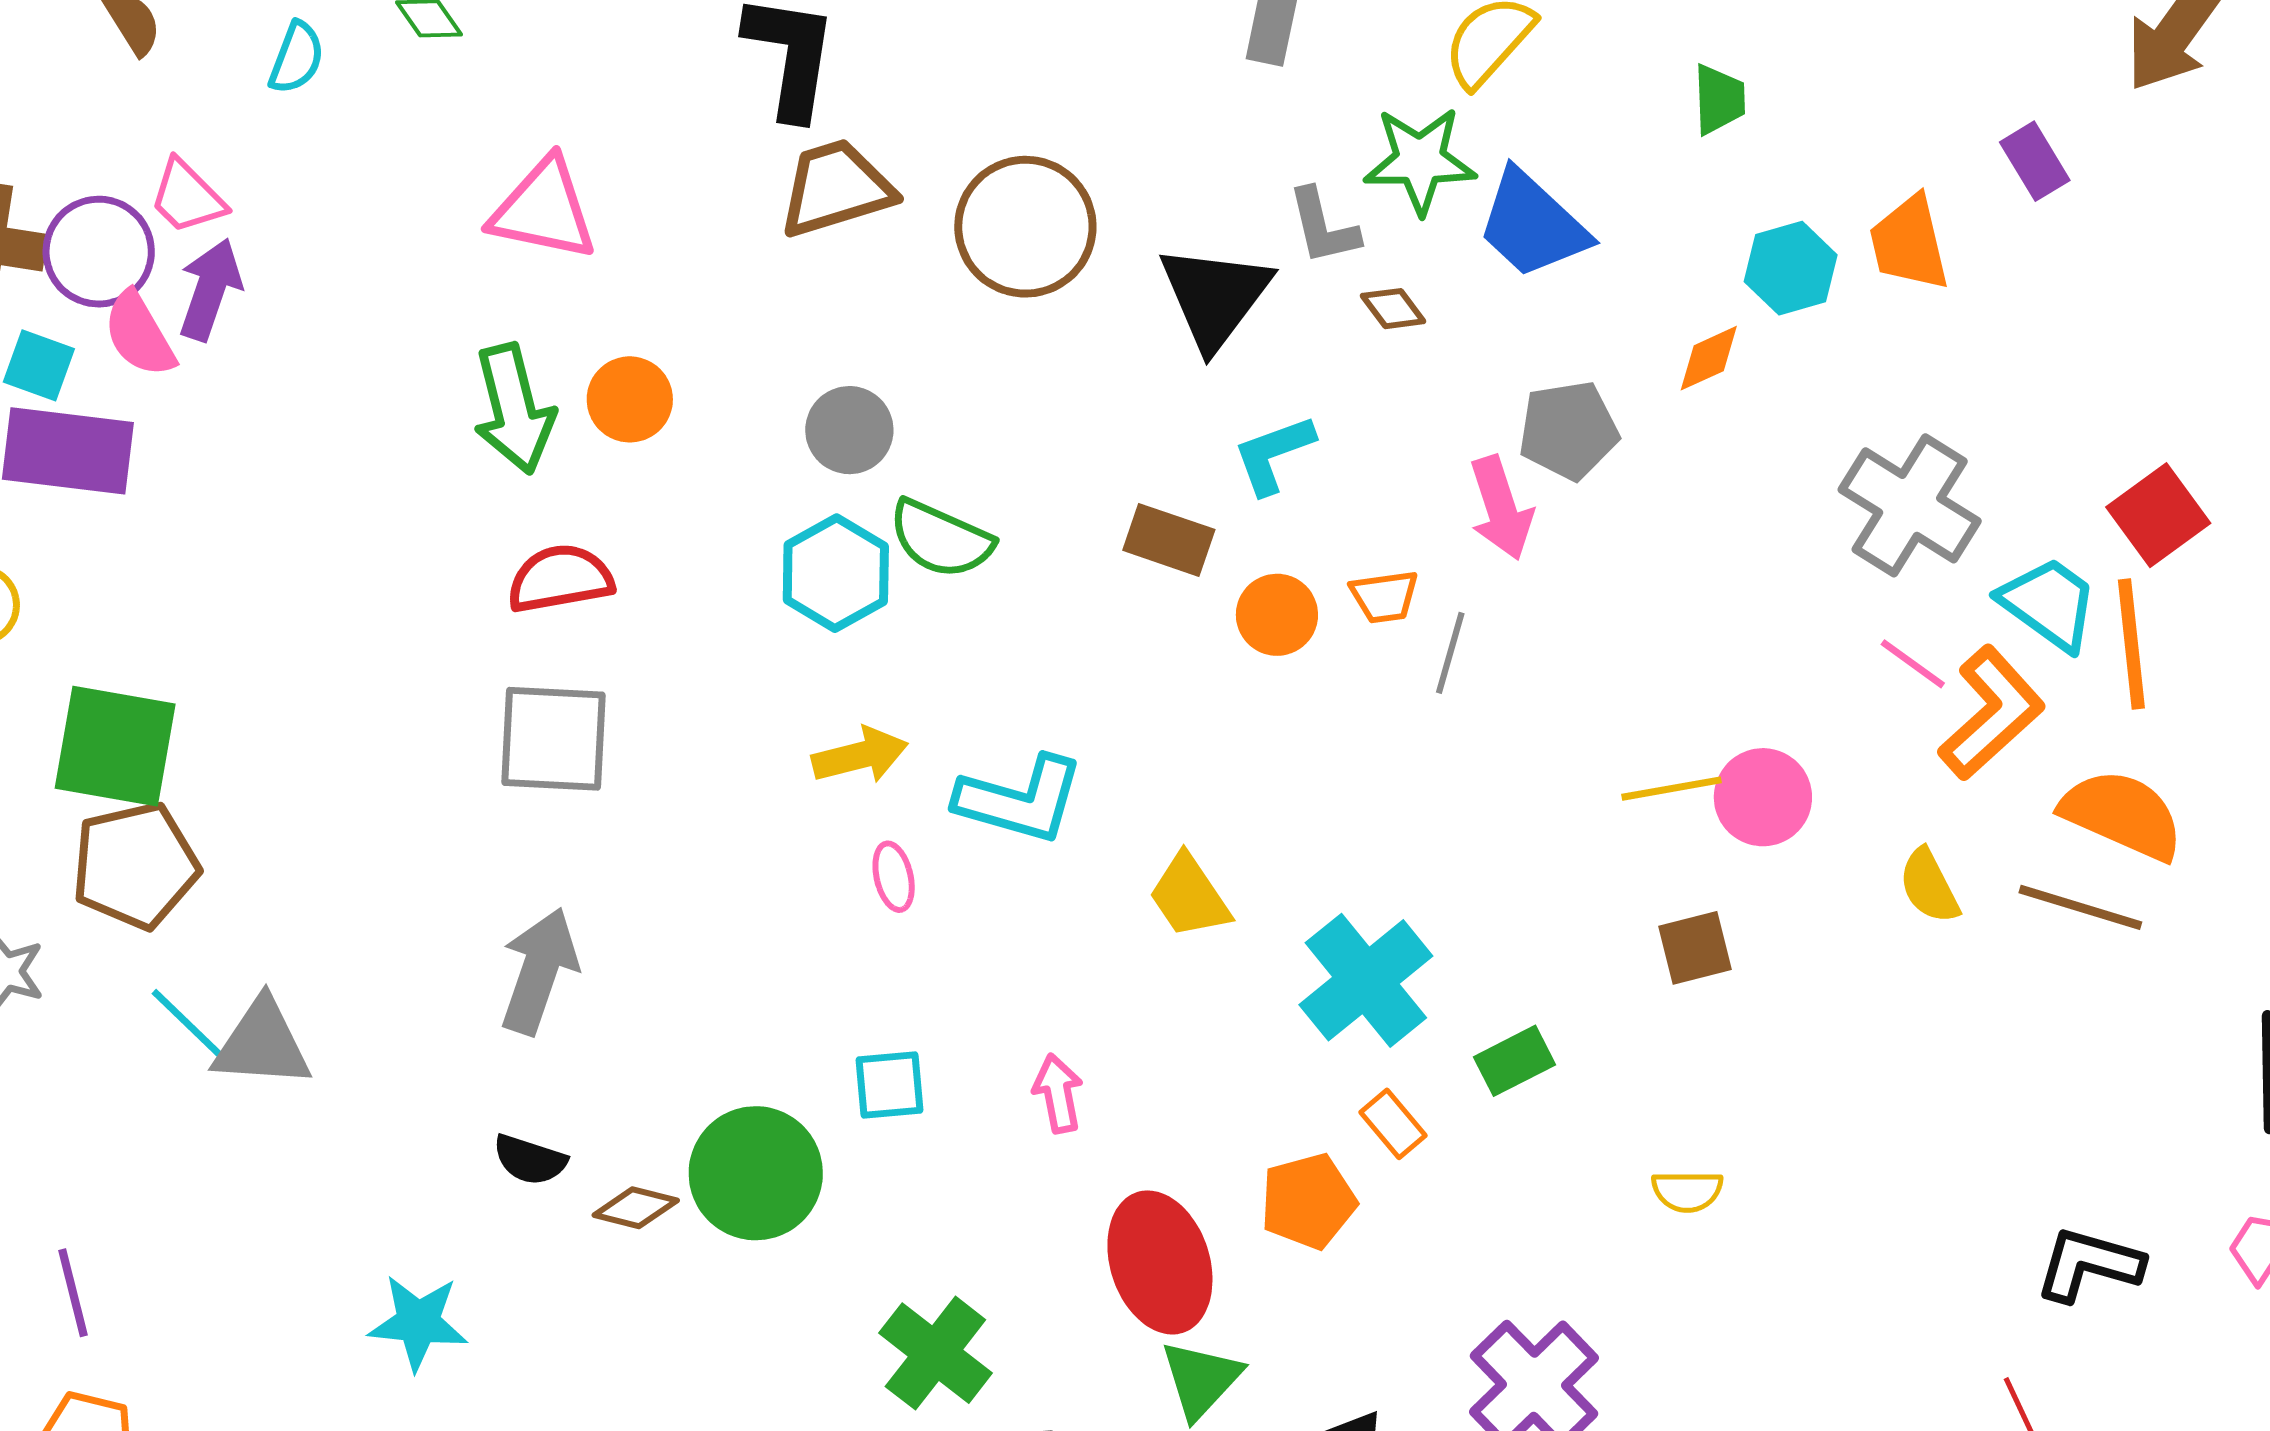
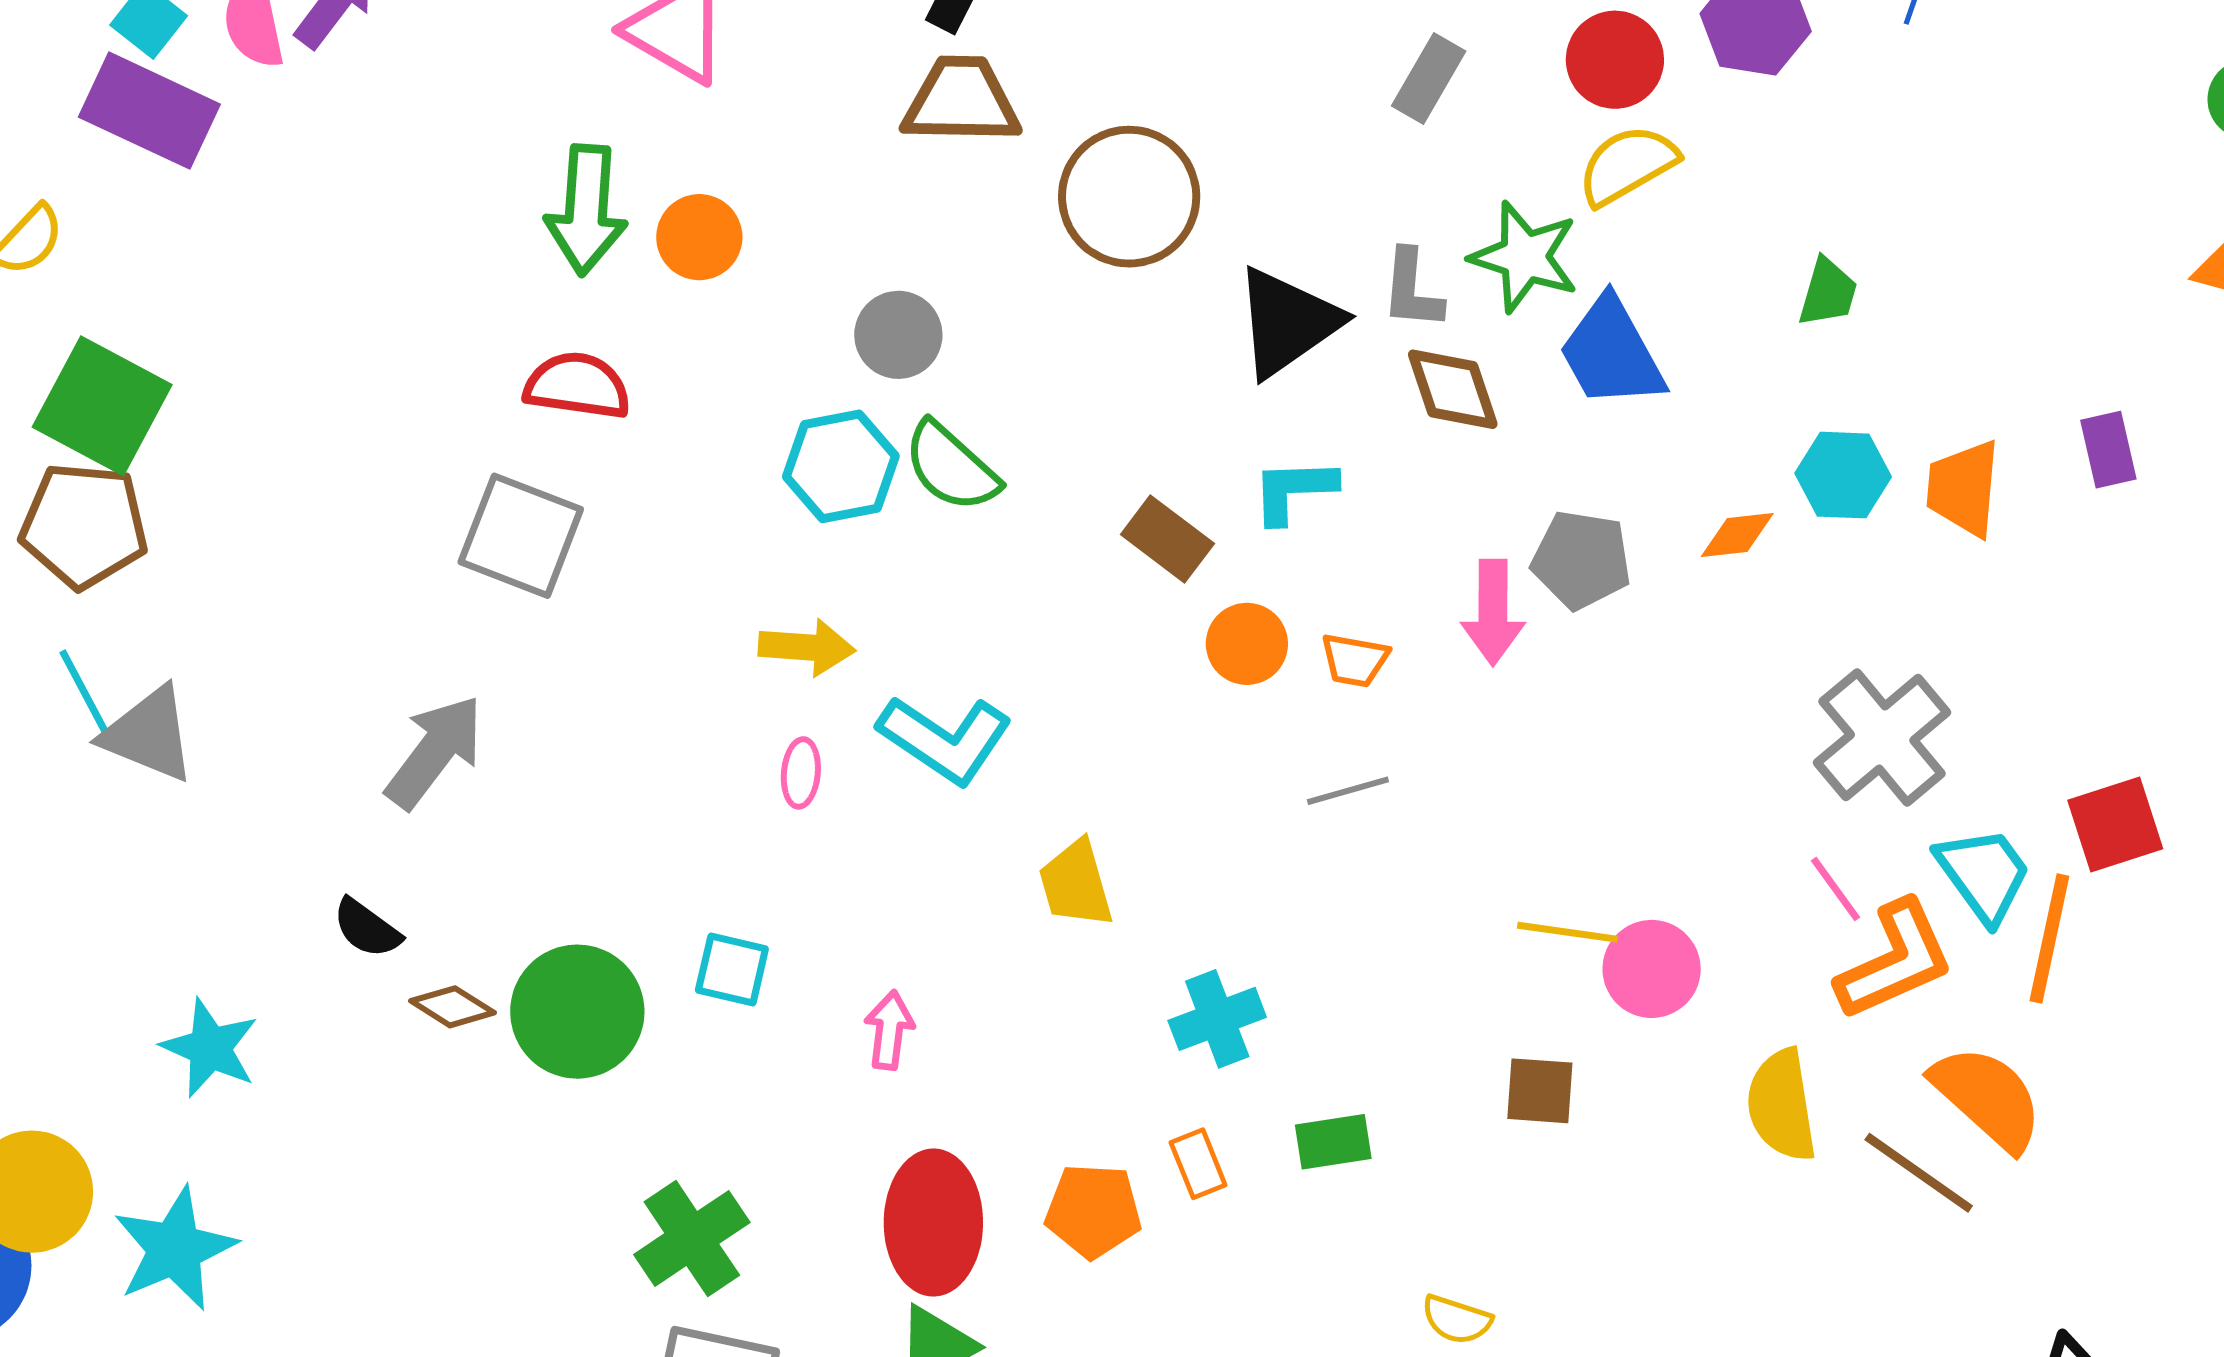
brown diamond: (1393, 309) -> (1453, 389), size x1.6
gray line: (1450, 653) -> (1348, 791), moved, turned 40
yellow semicircle: (1929, 886) -> (1782, 1105), size x1.4
cyan cross: (1366, 980) -> (1217, 1019), size x0.7

